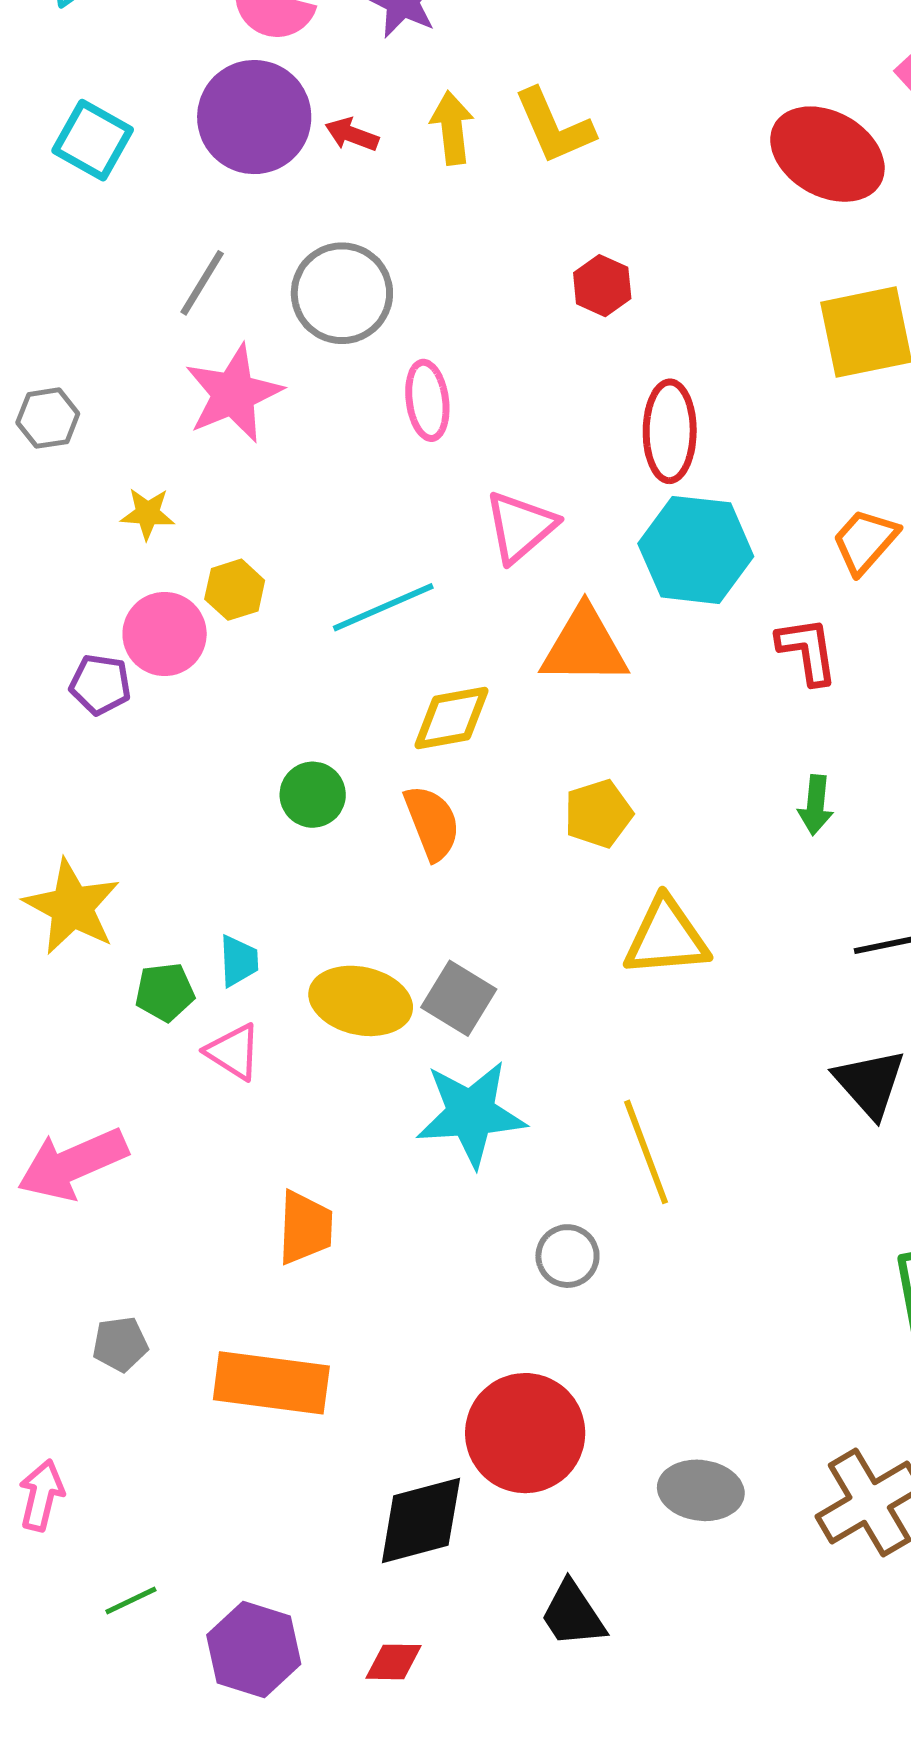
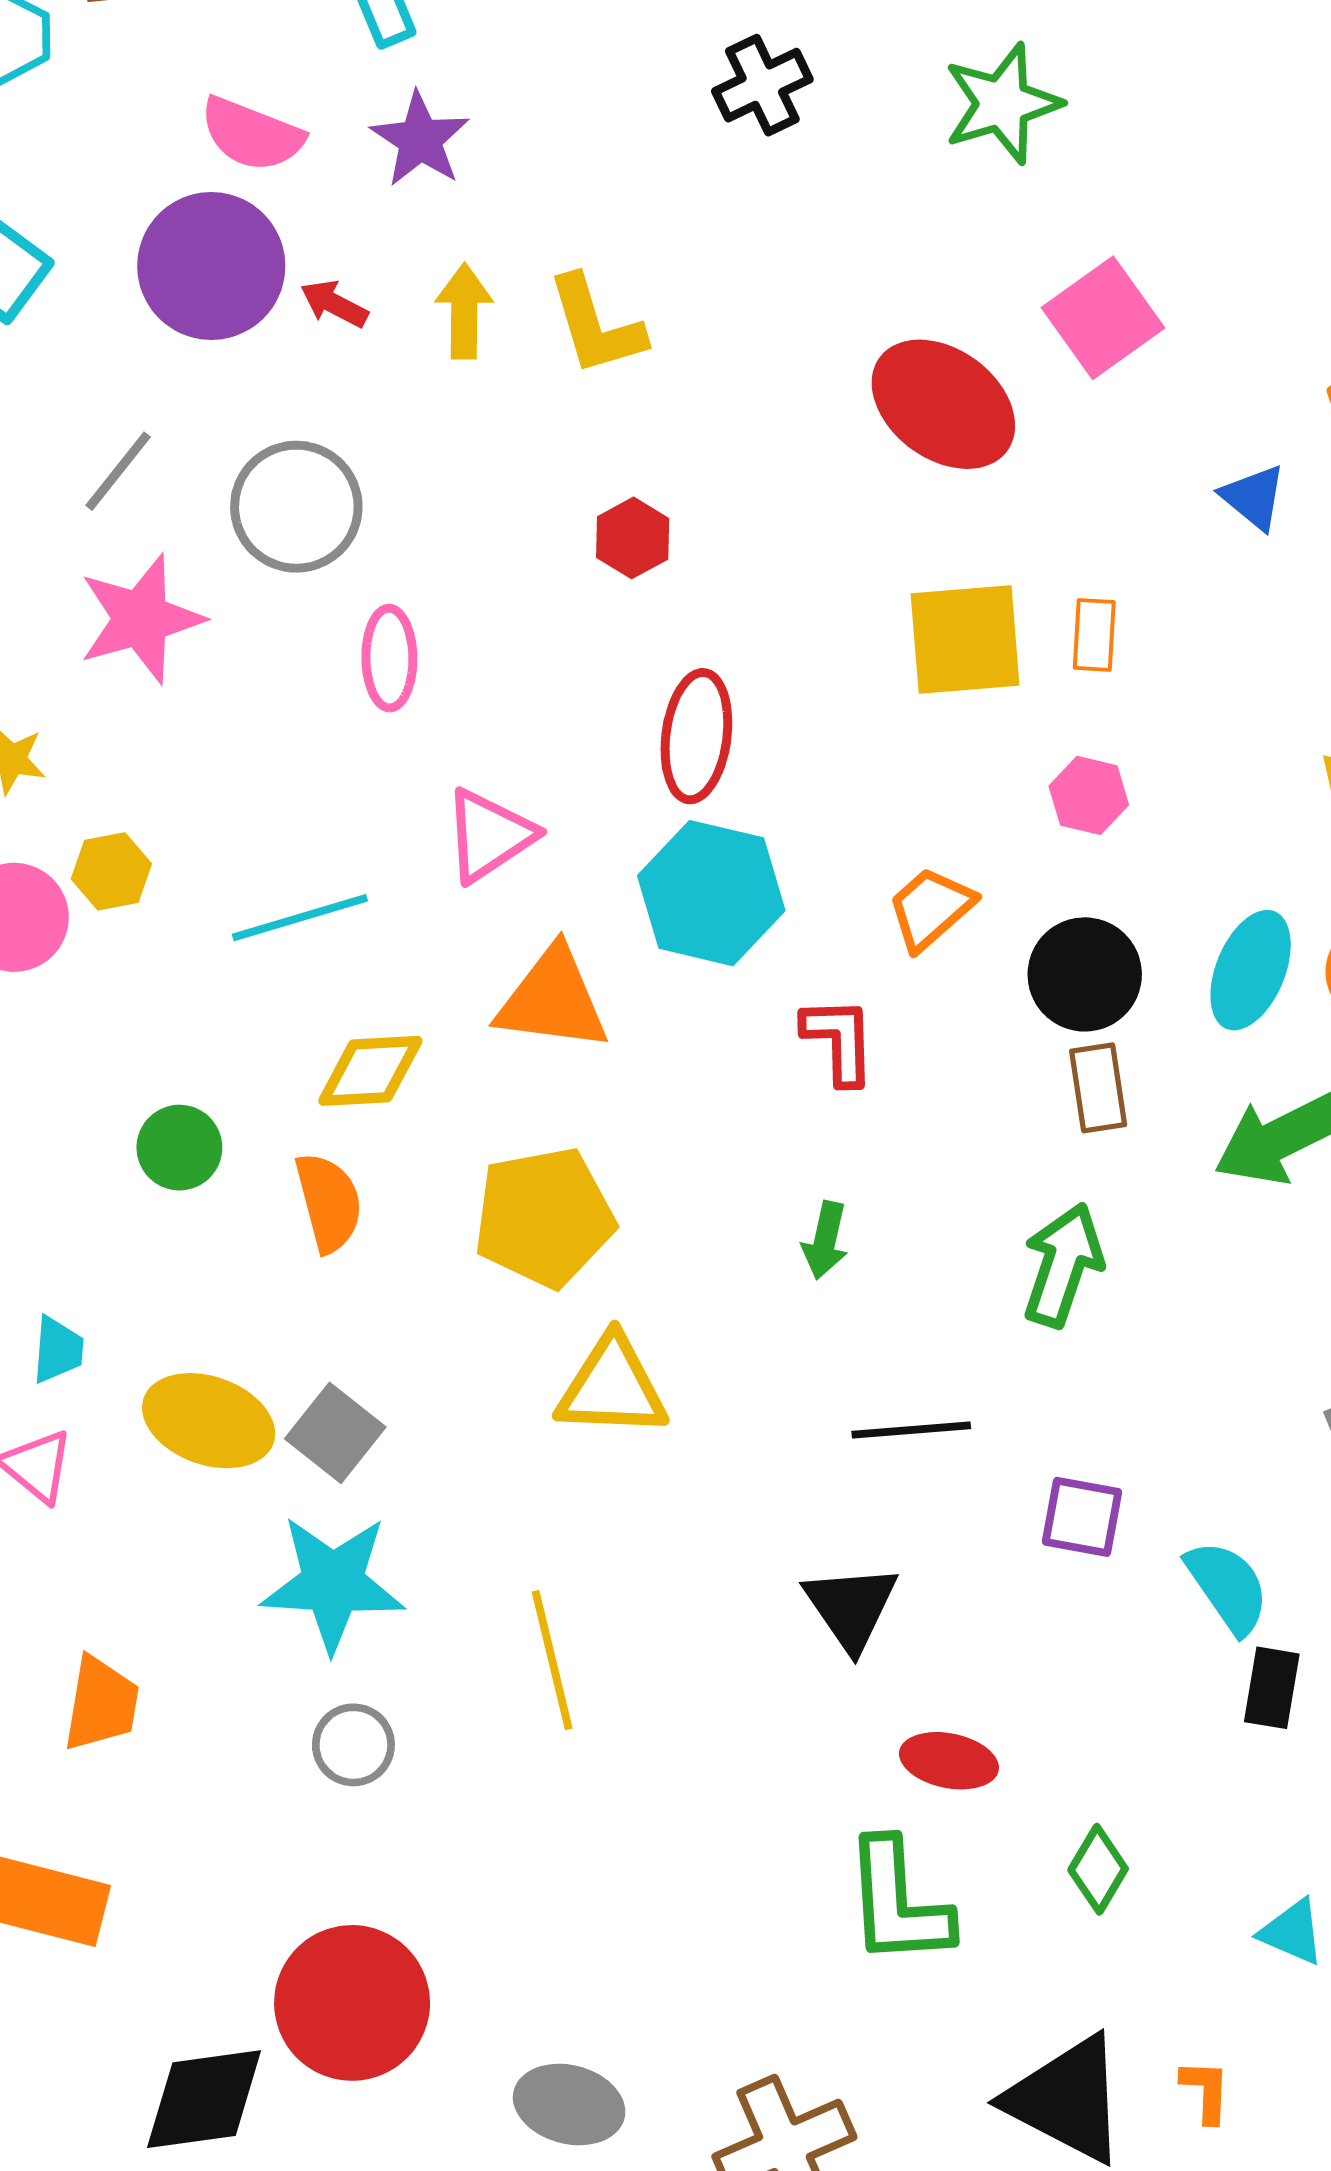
yellow pentagon: (598, 814) -> (544, 1217), size x1.6
gray circle: (567, 1256) -> (353, 1745), moved

